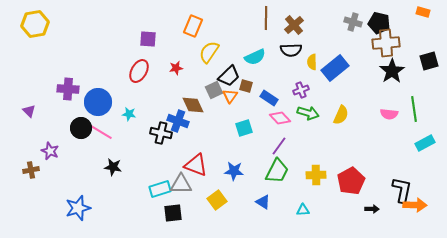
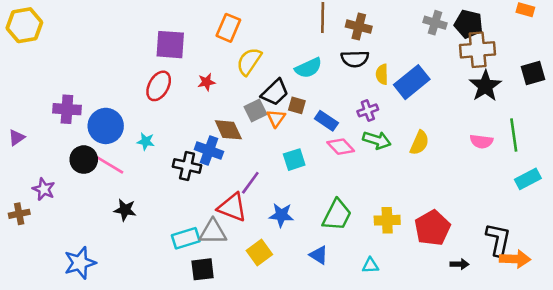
brown cross: (294, 25) -> (359, 27), turned -36
purple square: (148, 39) -> (170, 45), size x1.4
purple triangle: (29, 111) -> (17, 138), turned 40
purple line: (279, 146) -> (250, 183), moved

